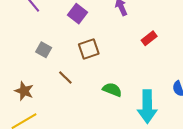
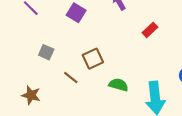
brown square: (89, 49) -> (93, 59), moved

